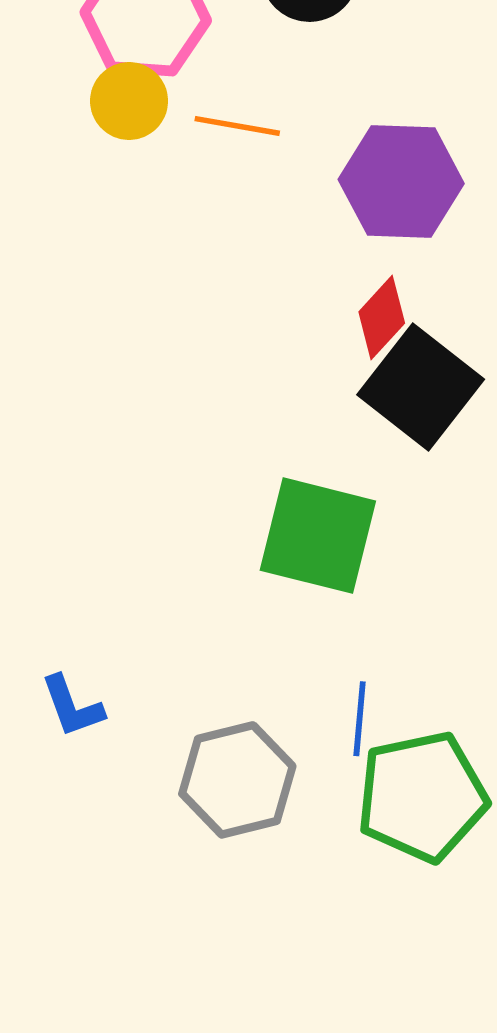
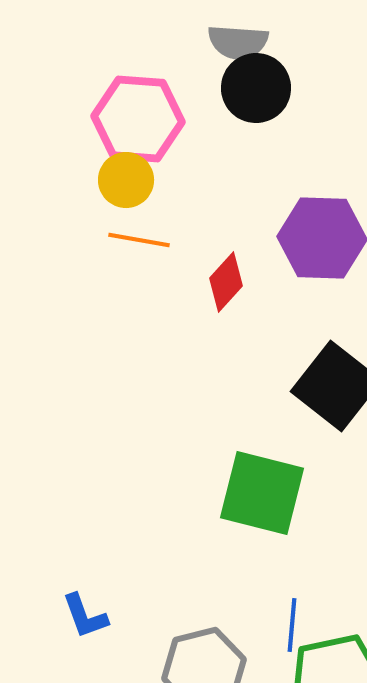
orange line: (237, 126) -> (139, 240), moved
red diamond: (382, 318) -> (226, 282), moved

